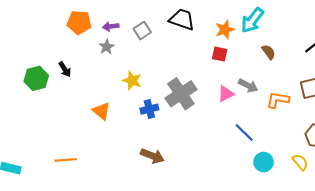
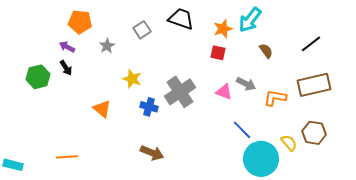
purple arrow: (111, 26) -> (67, 47), moved, turned 35
pink triangle: (226, 94) -> (224, 92), turned 48
blue cross: (149, 109) -> (149, 107), turned 30
cyan circle: (264, 162) -> (261, 159), size x1.8
yellow semicircle: (300, 162) -> (289, 143), moved

